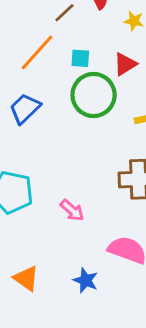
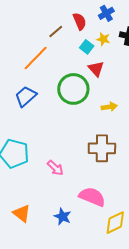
cyan square: (80, 58) -> (87, 47), moved, turned 32
red triangle: (125, 64) -> (96, 69), turned -42

